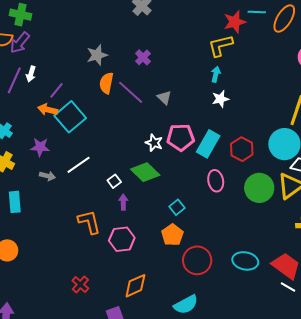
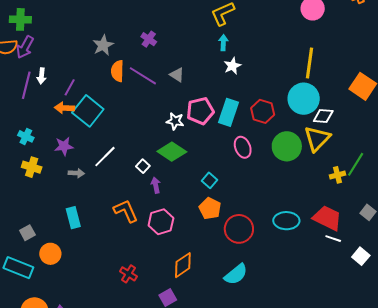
cyan rectangle: (15, 202) -> (73, 218), moved

